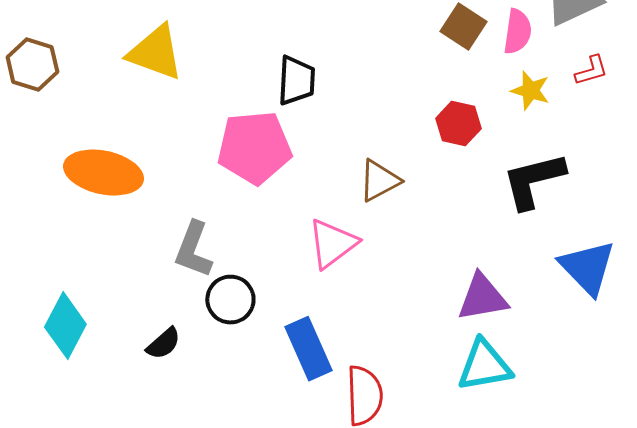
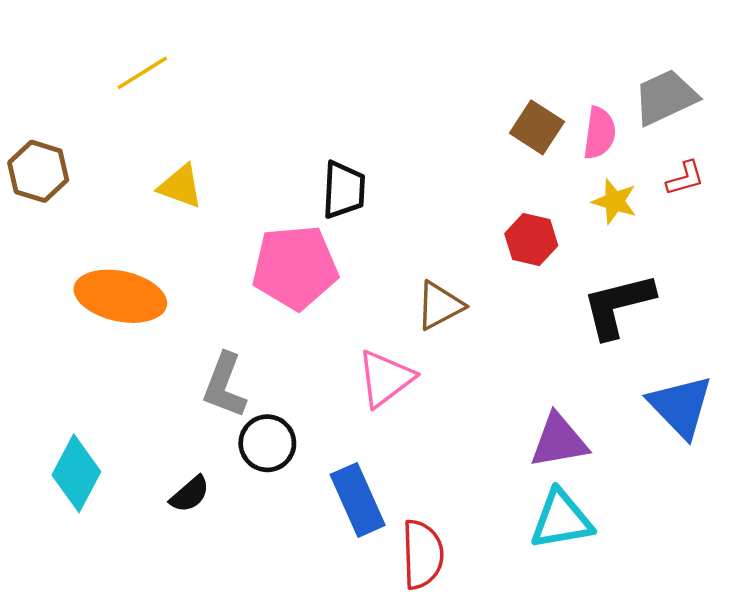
yellow triangle: (155, 53) -> (181, 186), moved, size x0.7

